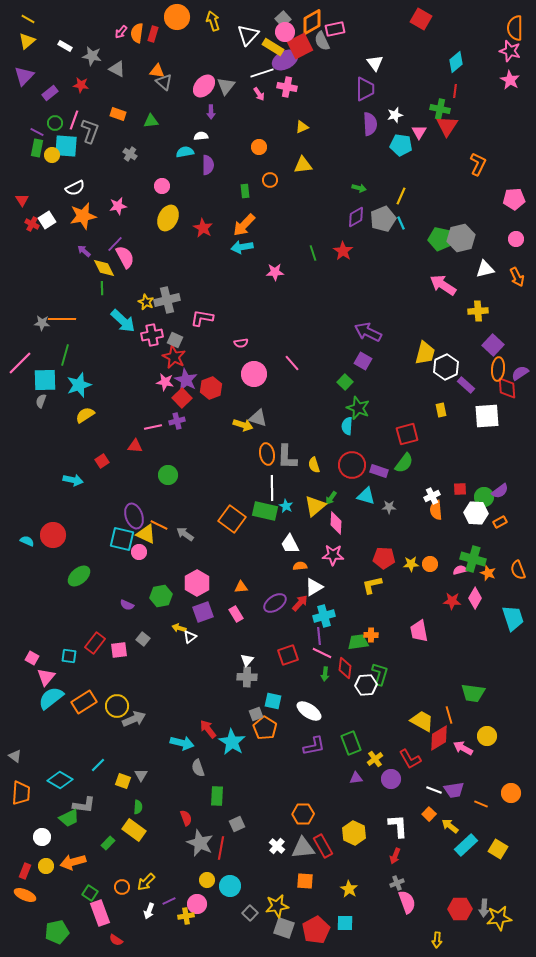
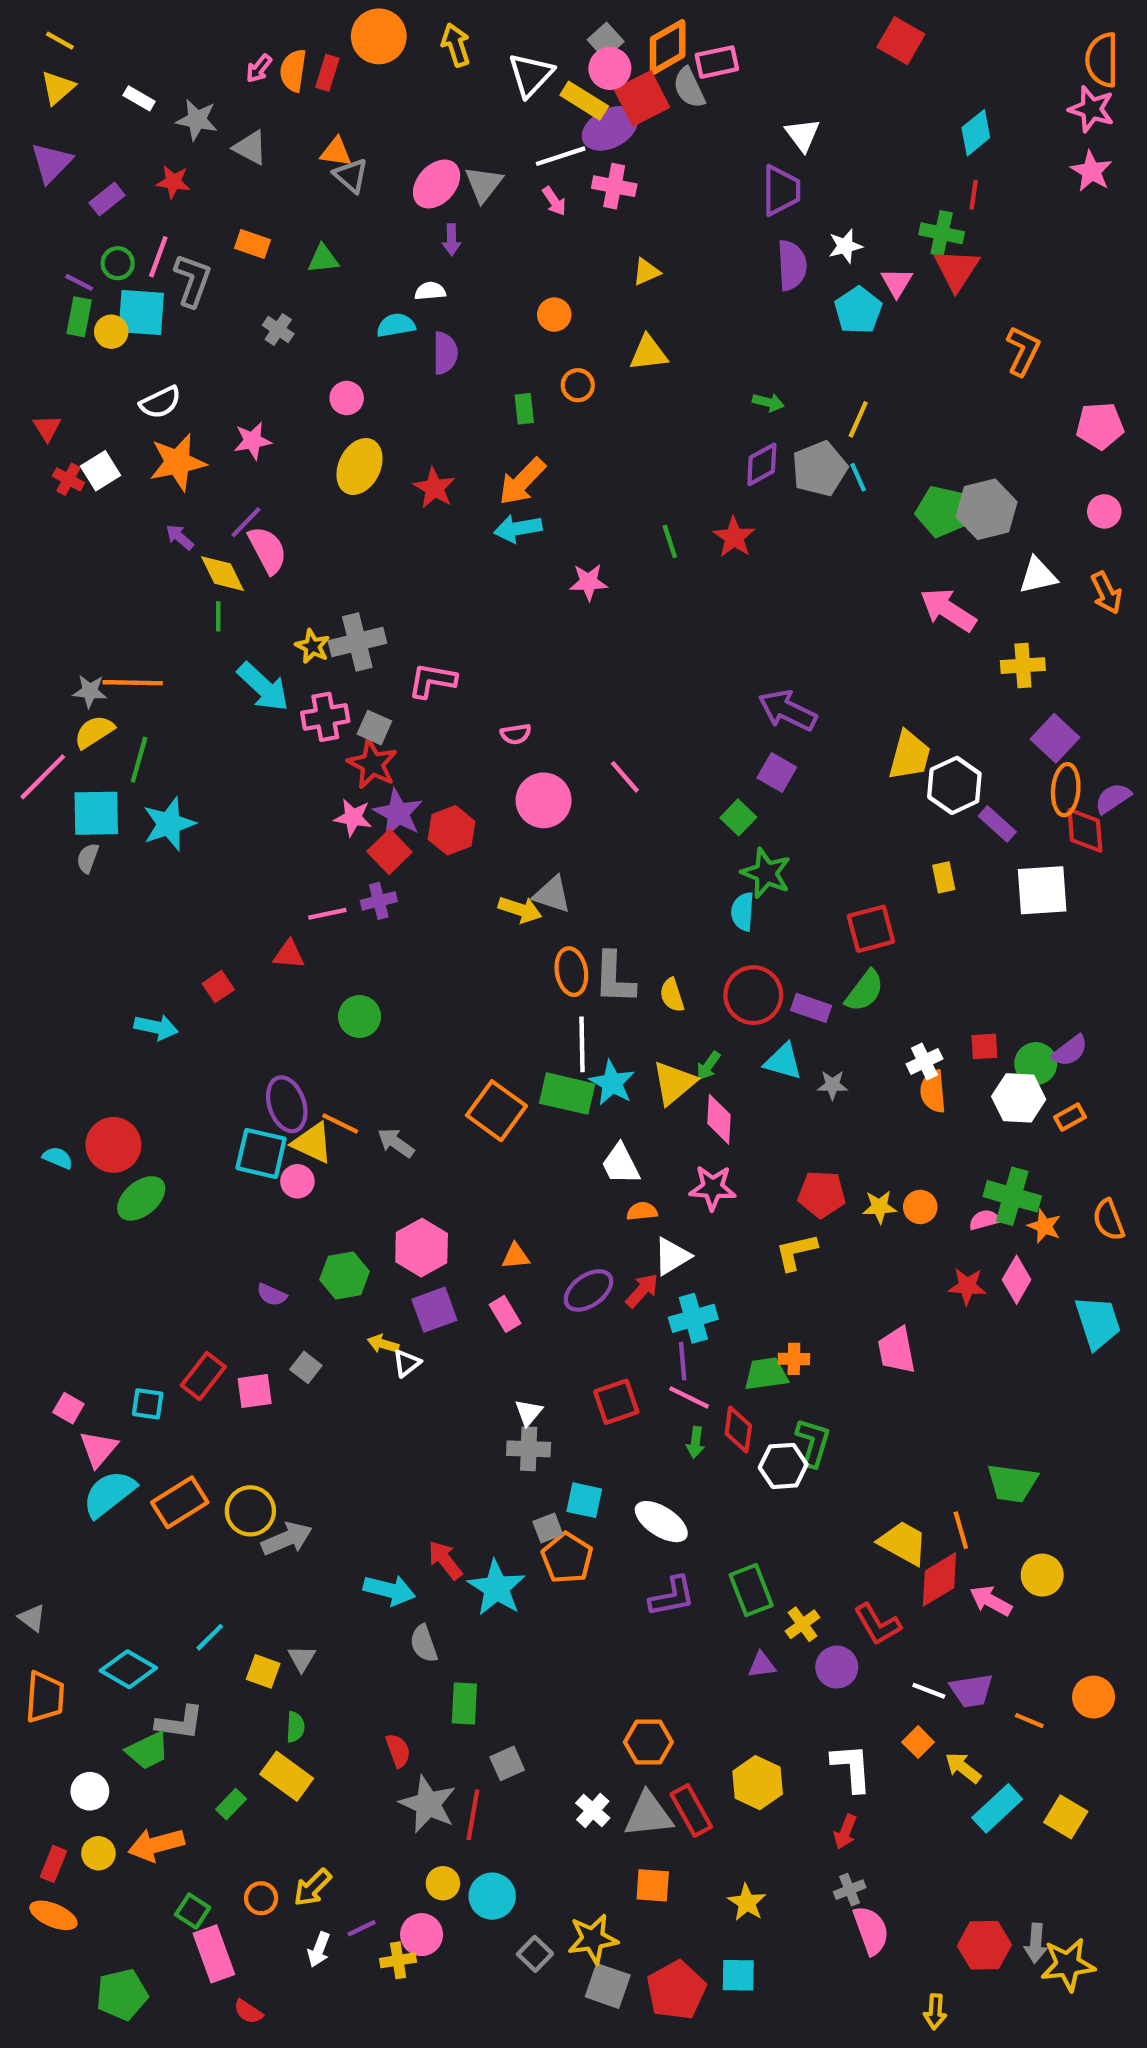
cyan pentagon: (401, 145) -> (858, 310), turned 30
yellow semicircle: (85, 415) -> (94, 732), moved
cyan star: (286, 506) -> (612, 1083), size x1.5
green ellipse: (79, 576) -> (141, 1198), moved

